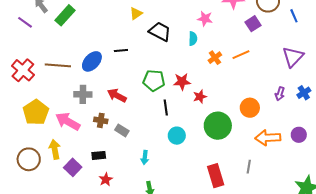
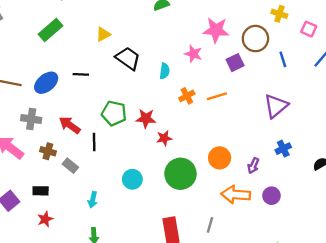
green rectangle: (65, 15) -> (50, 30), moved
pink star: (205, 19) -> (193, 54), moved
purple arrow: (280, 94) -> (253, 166), moved
black line: (166, 108) -> (94, 142), moved

